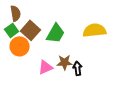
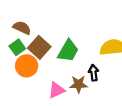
brown semicircle: (16, 13) -> (22, 28), turned -56
black arrow: (78, 68) -> (94, 73), moved

